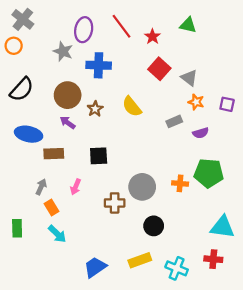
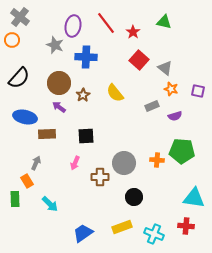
pink arrow: (76, 187) -> (75, 163), moved
orange rectangle: (52, 208) -> (27, 181), moved

